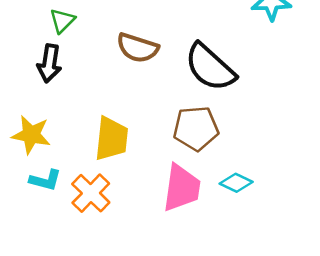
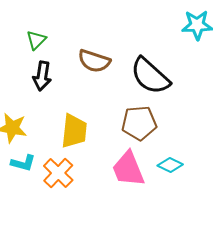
black arrow: (49, 63) -> (42, 76), moved
pink trapezoid: (182, 188) -> (128, 169), turned 150

